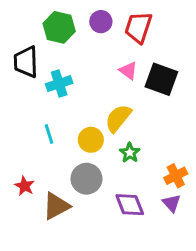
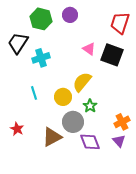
red trapezoid: (138, 27) -> (120, 23), moved
black trapezoid: (26, 62) -> (18, 43), turned 35
gray circle: (86, 179) -> (73, 122), moved
brown triangle: (56, 206) -> (52, 137), moved

